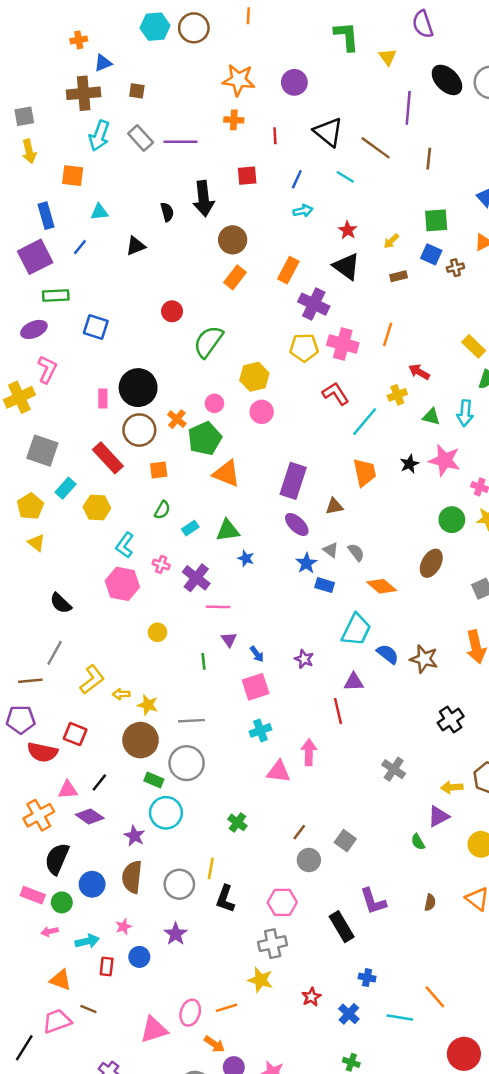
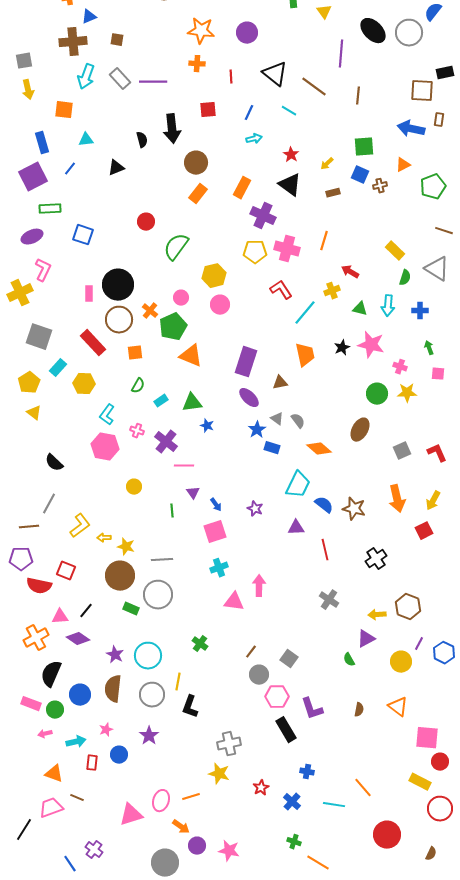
red line: (338, 711) -> (325, 550), moved
cyan circle: (166, 813) -> (148, 656), moved
pink hexagon: (282, 902) -> (277, 697), moved

